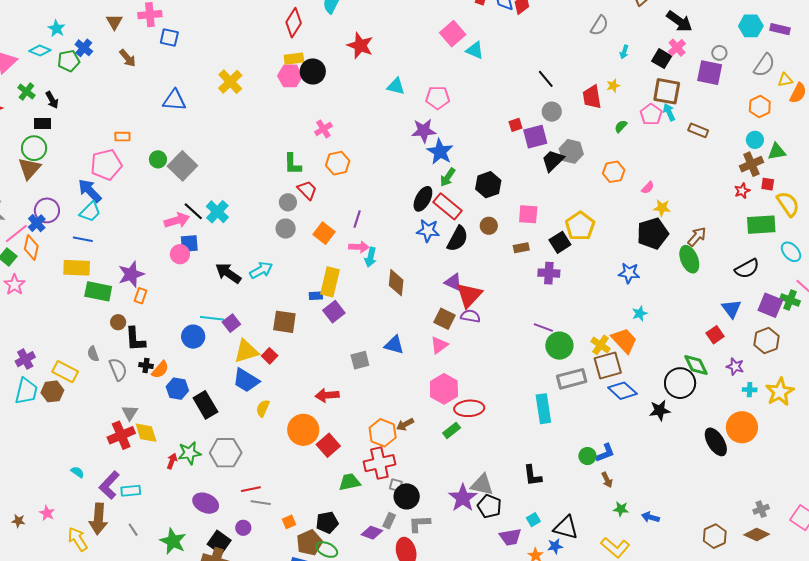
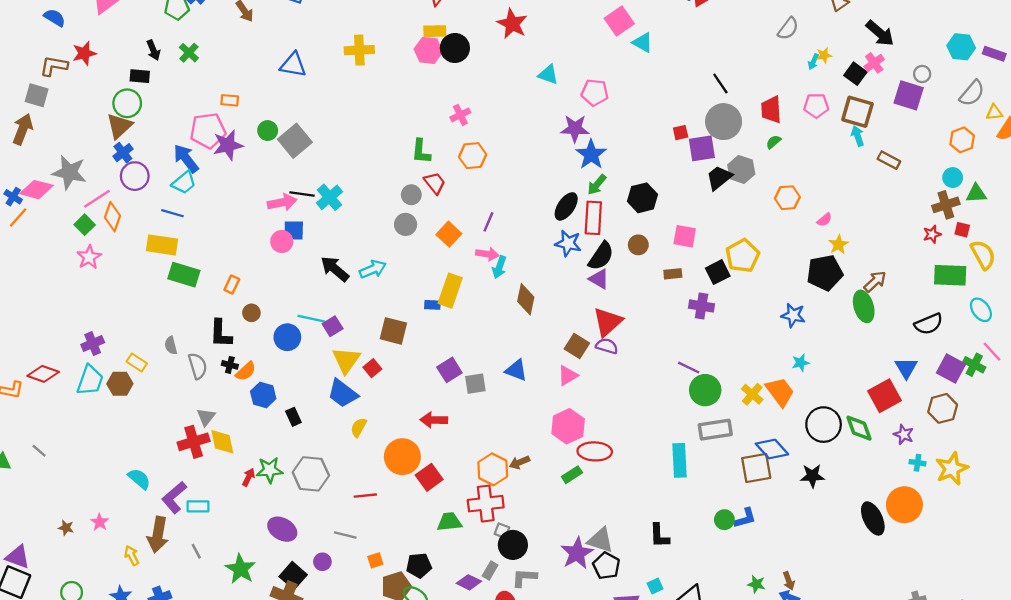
yellow cross: (230, 82) -> (359, 50), turned 35
yellow star: (613, 86) -> (824, 55), moved
green cross: (26, 92) -> (189, 53), moved
gray circle: (552, 112) -> (724, 122), size x1.6
pink pentagon: (651, 114) -> (816, 106), moved, turned 30
green semicircle: (621, 126) -> (773, 142), moved
red rectangle: (447, 206) -> (593, 218), turned 48
yellow star: (662, 208) -> (838, 245), turned 30
black line: (193, 211) -> (302, 194), turned -40
blue cross: (37, 223) -> (123, 153), moved
purple star: (131, 274) -> (228, 145), moved
purple triangle: (453, 282) -> (599, 279), moved
purple square: (334, 312) -> (449, 370), moved
brown circle: (118, 322) -> (251, 313), moved
red square: (715, 335) -> (884, 396), size x1.6
yellow triangle: (246, 351) -> (346, 360), turned -44
brown square: (608, 366) -> (756, 468), moved
yellow rectangle: (65, 372) -> (137, 363), size x0.7
black circle: (680, 383) -> (824, 425), moved
black rectangle: (205, 405) -> (293, 417), size x0.6
cyan semicircle: (77, 472) -> (139, 479), size x1.5
brown arrow: (607, 480) -> (789, 581), moved
red line: (251, 489) -> (365, 496), moved
yellow arrow: (78, 539) -> (132, 556), size x0.7

